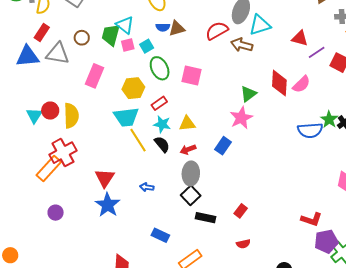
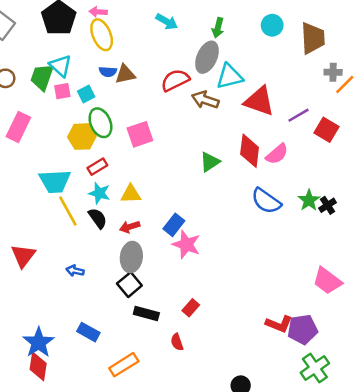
red triangle: (300, 38) -> (259, 101), moved, size x1.5
pink square: (191, 75) -> (140, 134), turned -35
yellow hexagon: (133, 88) -> (82, 137), moved
pink star: (241, 118) -> (186, 245), moved, turned -30
blue semicircle: (310, 130) -> (266, 201), moved, turned 35
blue star: (108, 205) -> (39, 342), moved
purple pentagon: (326, 241) -> (302, 329), moved
red semicircle: (243, 244) -> (177, 342), moved, turned 80

